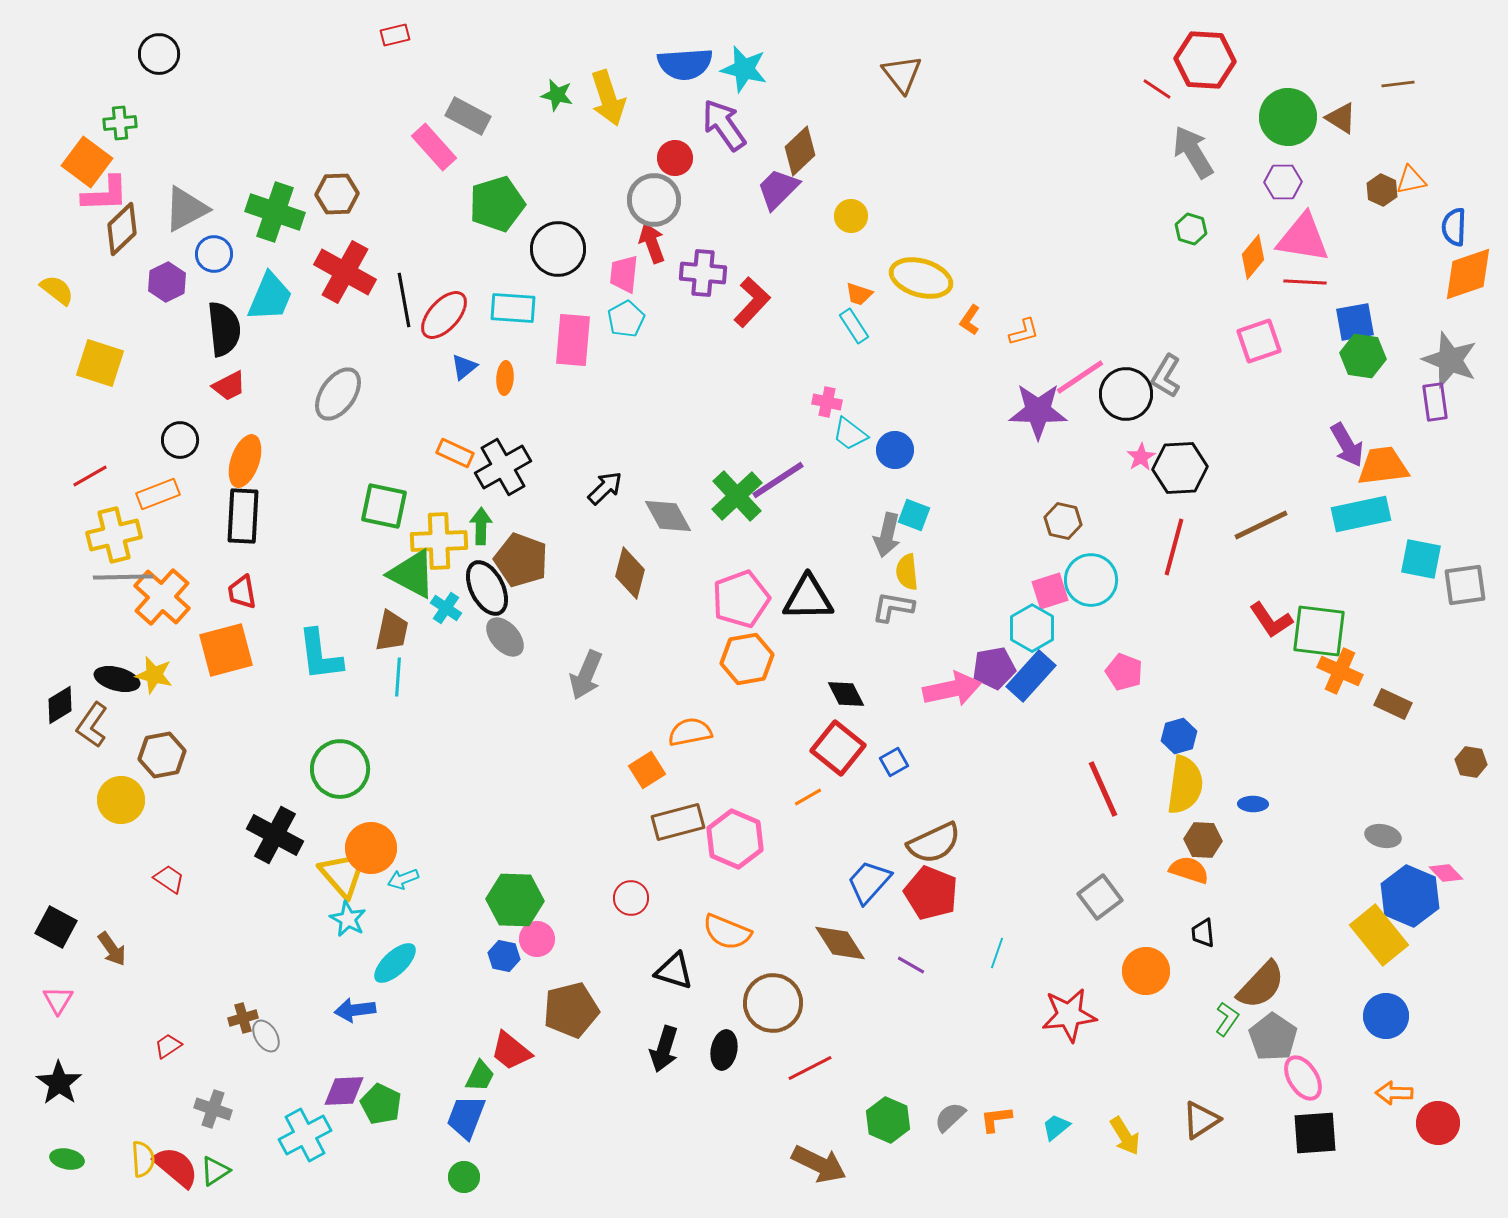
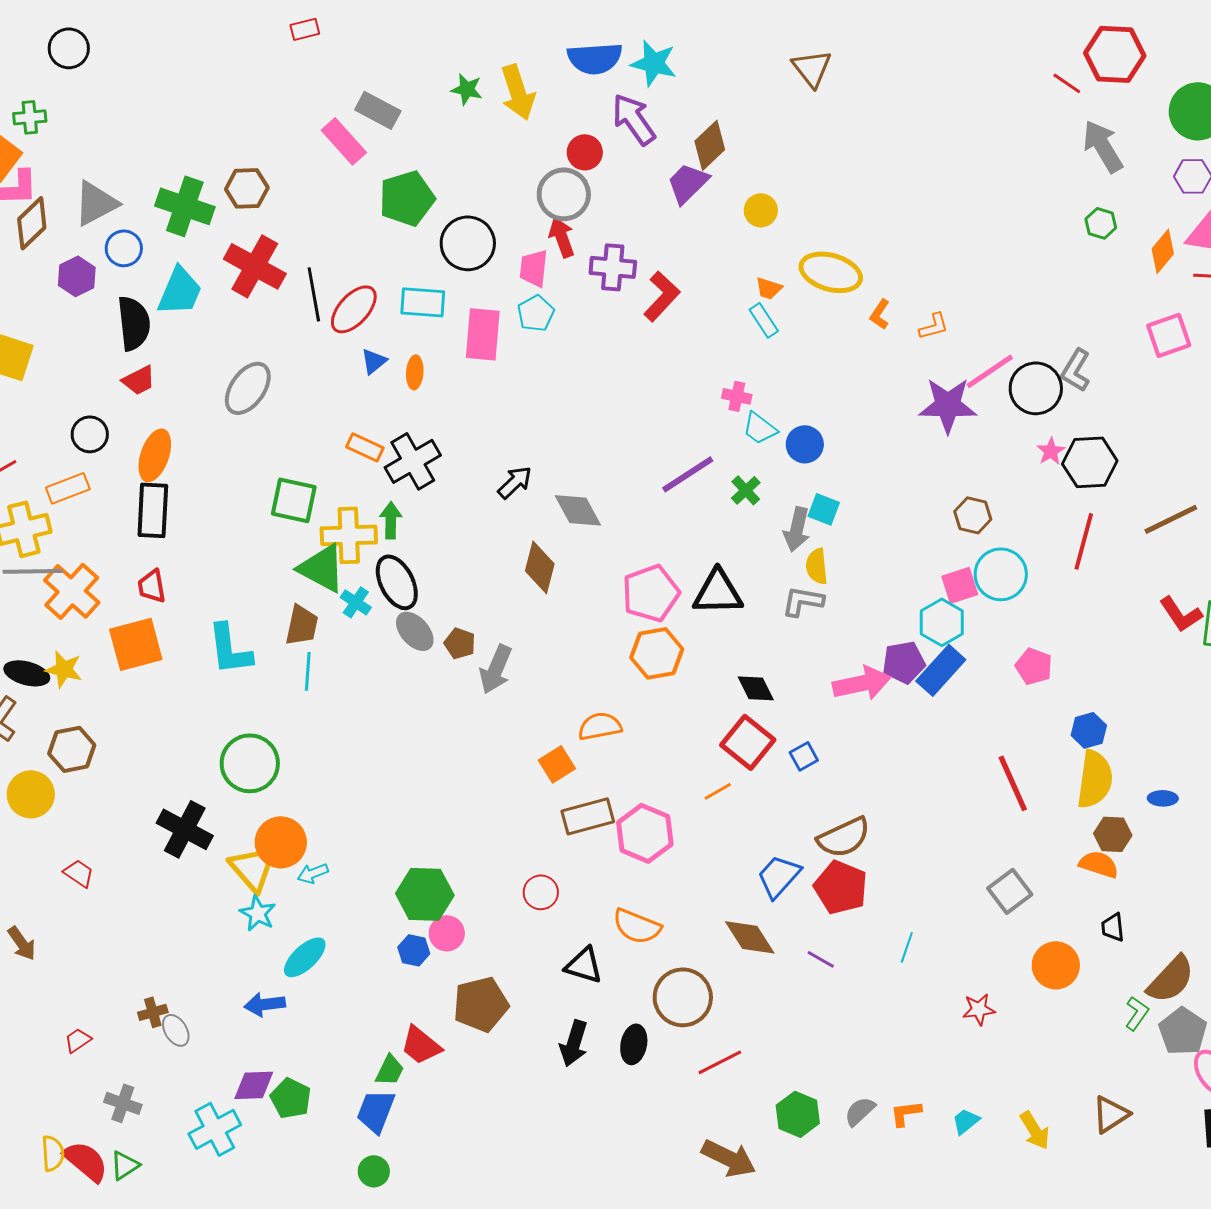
green cross: (737, 496) -> (746, 490), moved, size x0.6
brown pentagon: (521, 560) -> (460, 643), moved, size x0.6
red star: (1069, 1015) -> (979, 1009), size x0.6

